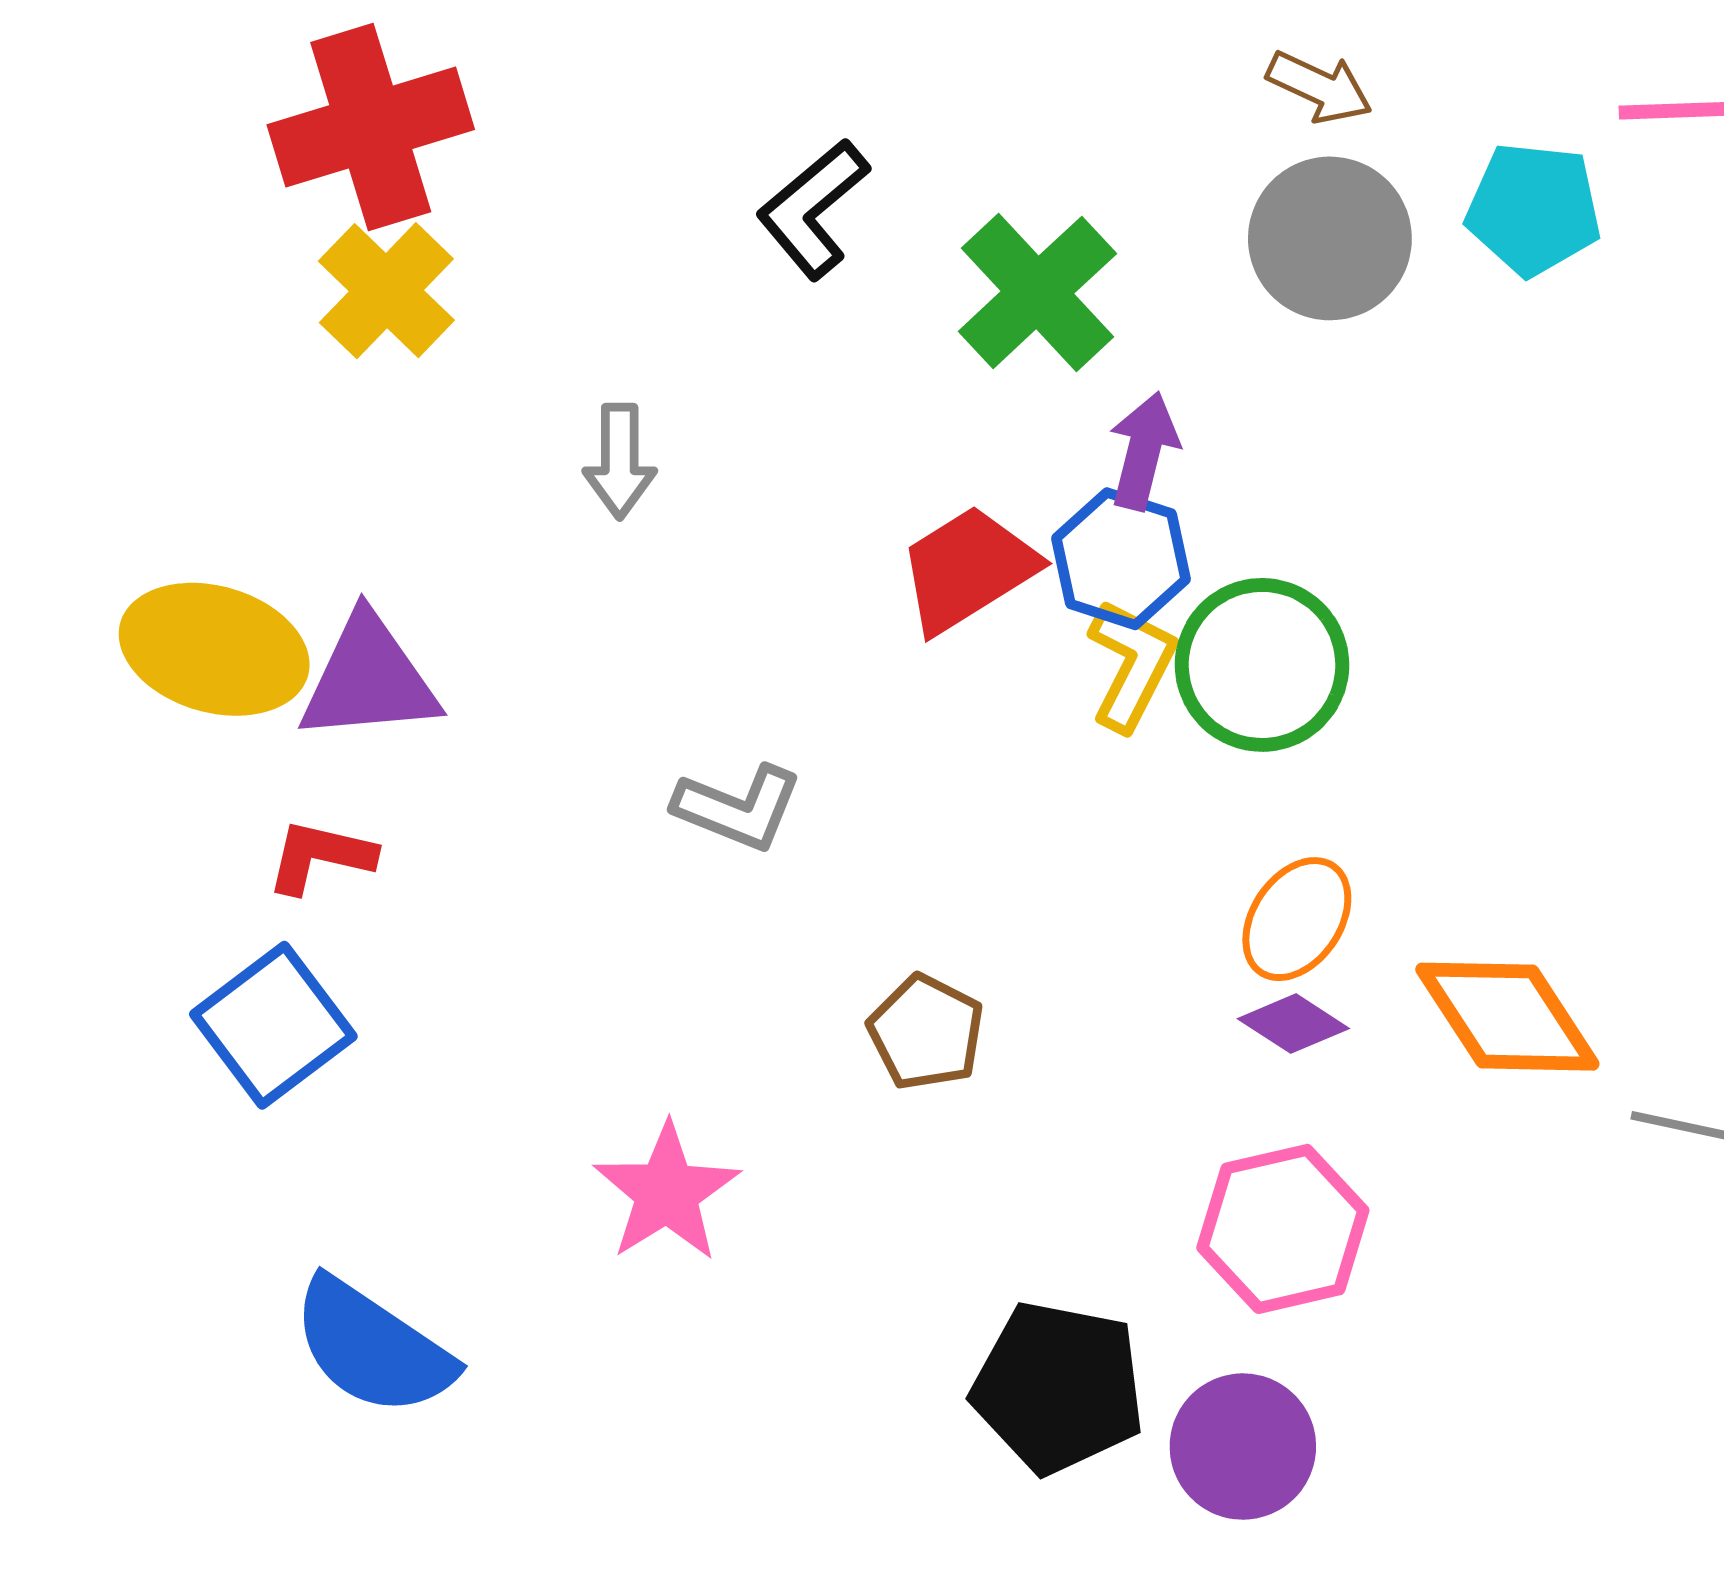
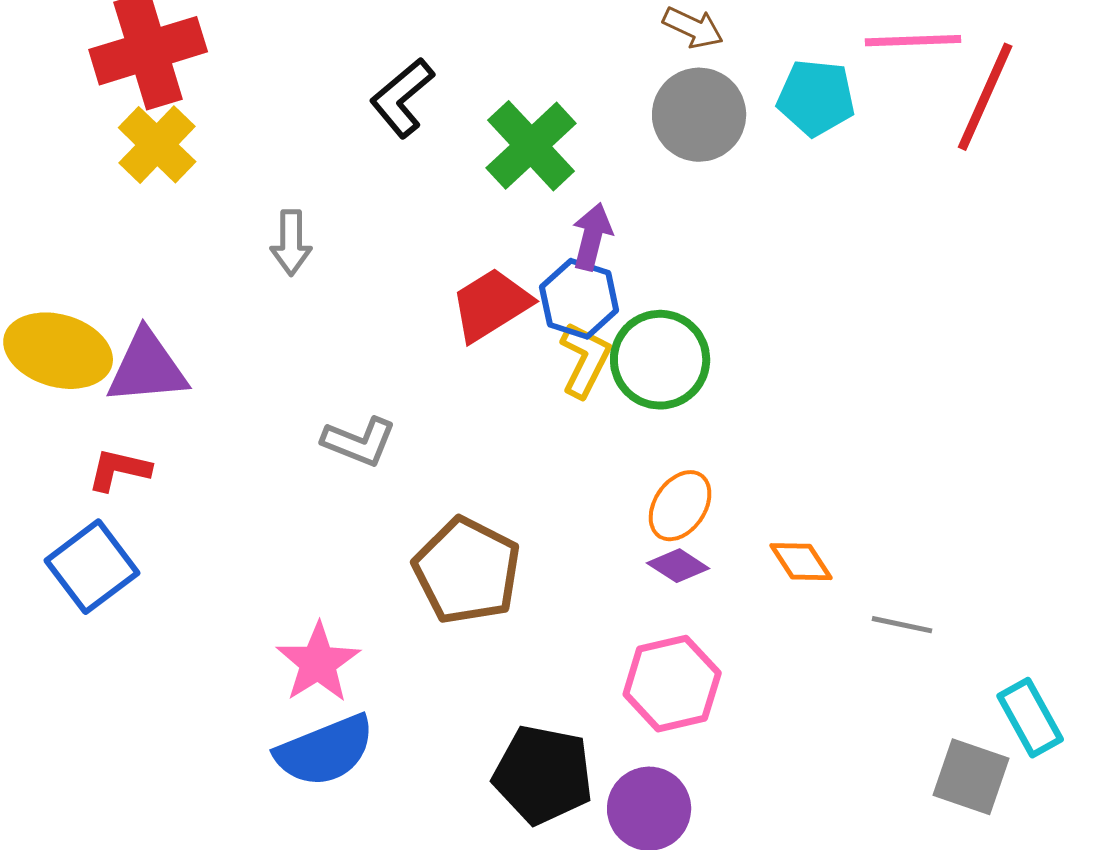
orange diamond: (1507, 1017) -> (801, 562), size x0.6
brown pentagon: (926, 1032) -> (467, 571), size x1.6
blue semicircle: (373, 1347) -> (325, 751), moved, turned -56

